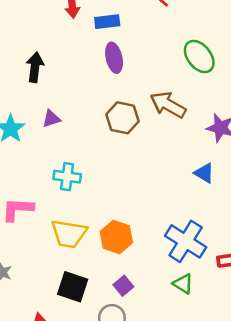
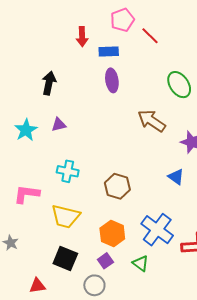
brown hexagon: (122, 118) -> (117, 186), moved
orange hexagon: (116, 237) -> (112, 234), moved
green triangle: (183, 284) -> (141, 263), moved

